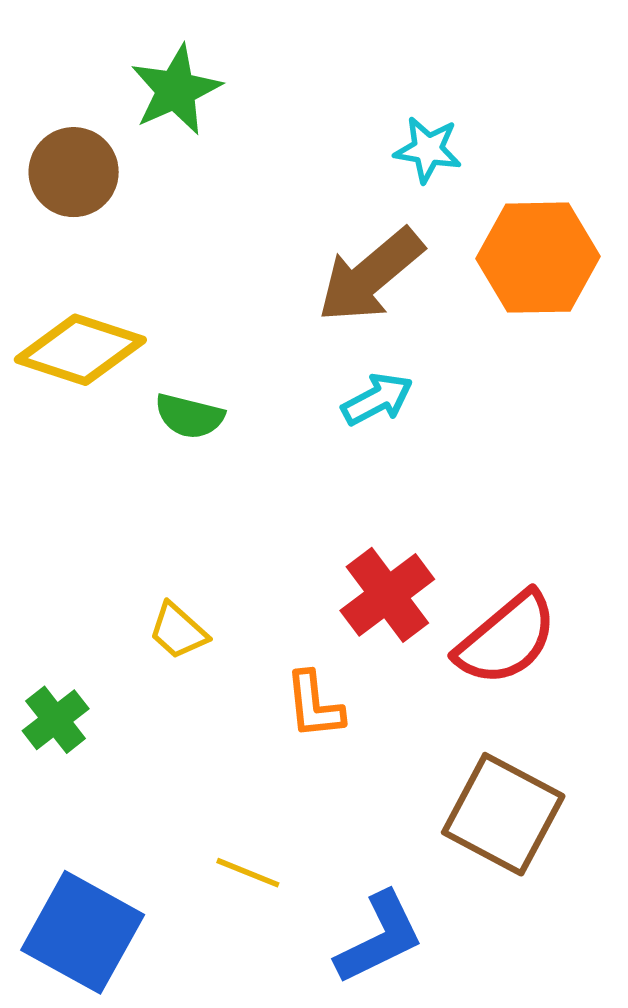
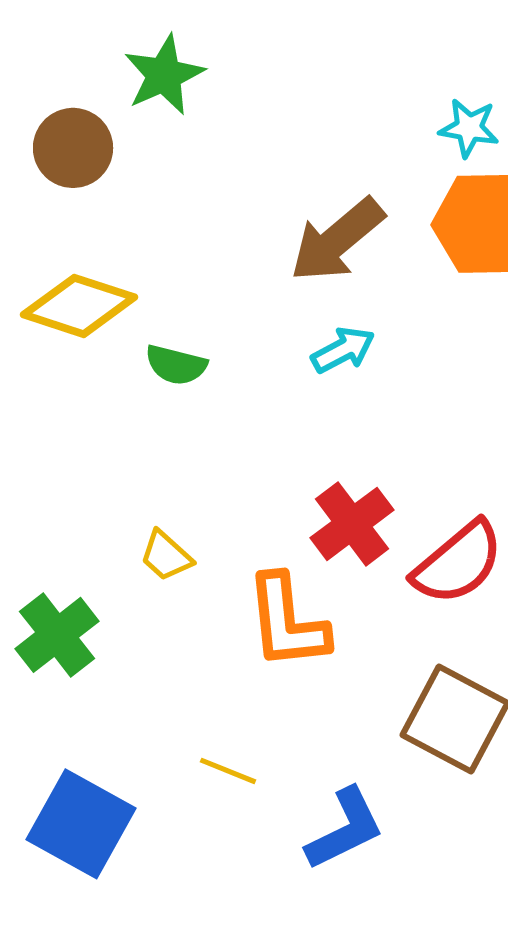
cyan star: (428, 150) -> (469, 128), moved
orange L-shape: (314, 705) -> (287, 622), size x1.6
green cross: (56, 720) -> (57, 635), size x1.4

